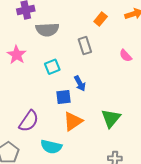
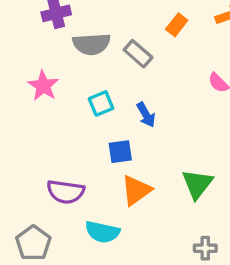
gray rectangle: (85, 46) -> (138, 54), moved, turned -30
blue arrow: (80, 83) -> (146, 115), moved
purple semicircle: (29, 121) -> (66, 192), turned 65

